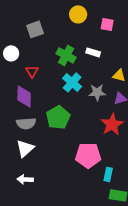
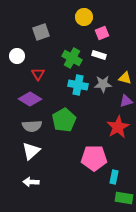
pink square: (107, 24) -> (102, 33), moved, turned -32
cyan cross: (72, 82) -> (78, 85), turned -30
gray star: (97, 92) -> (103, 84), moved
purple diamond: (24, 96) -> (30, 99), turned -60

